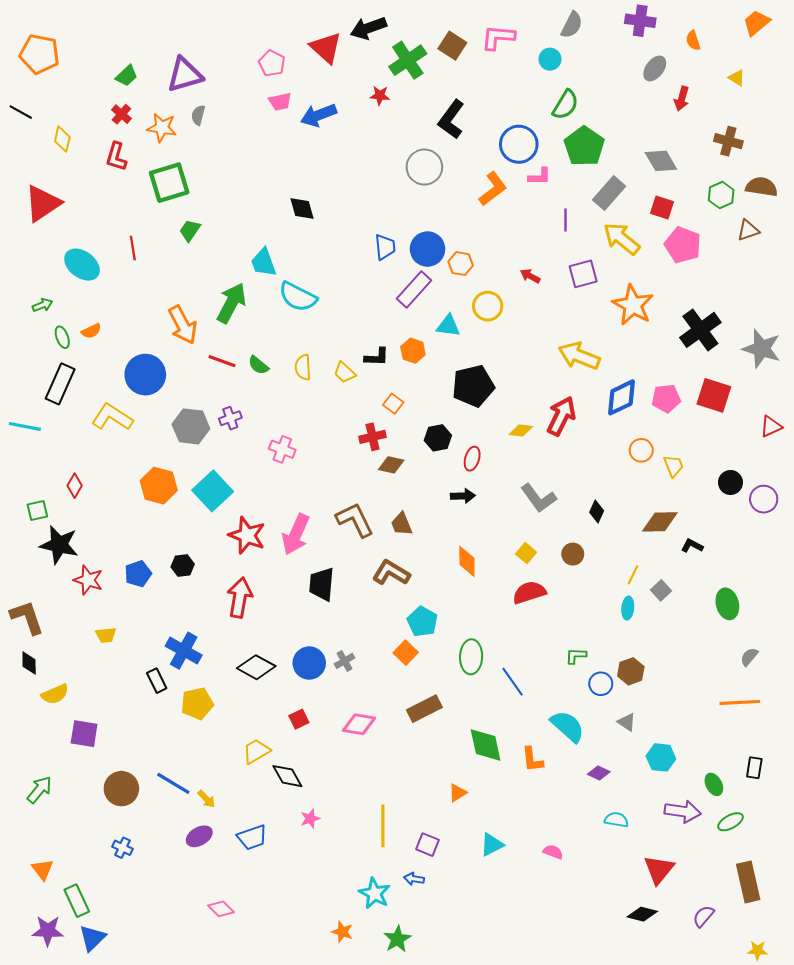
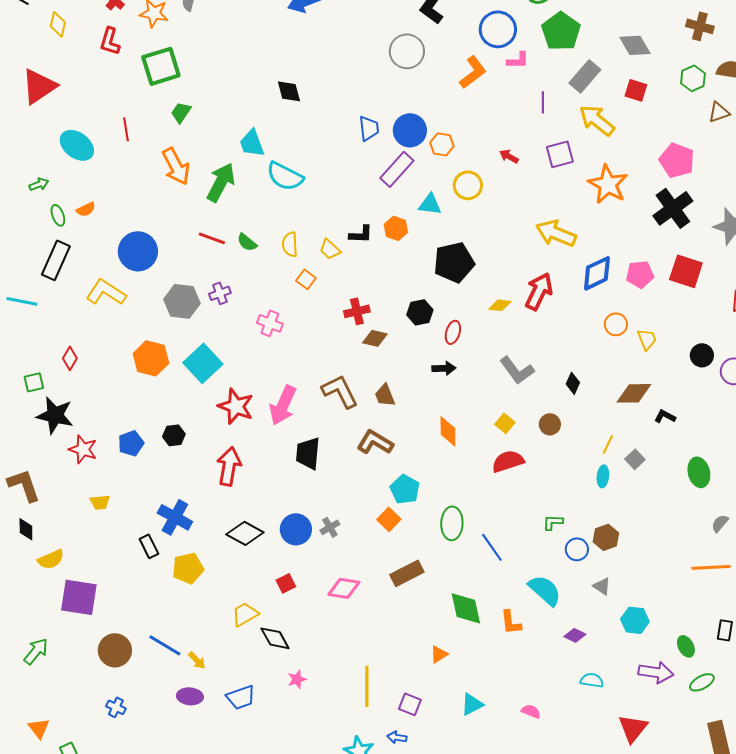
pink pentagon: (683, 245) -> (677, 160), moved
orange arrow: (183, 325) -> (176, 166), moved
orange square: (393, 404) -> (306, 279), moved
purple square: (84, 734) -> (79, 597), size x1.4
purple ellipse: (199, 836) -> (190, 696), turned 35

